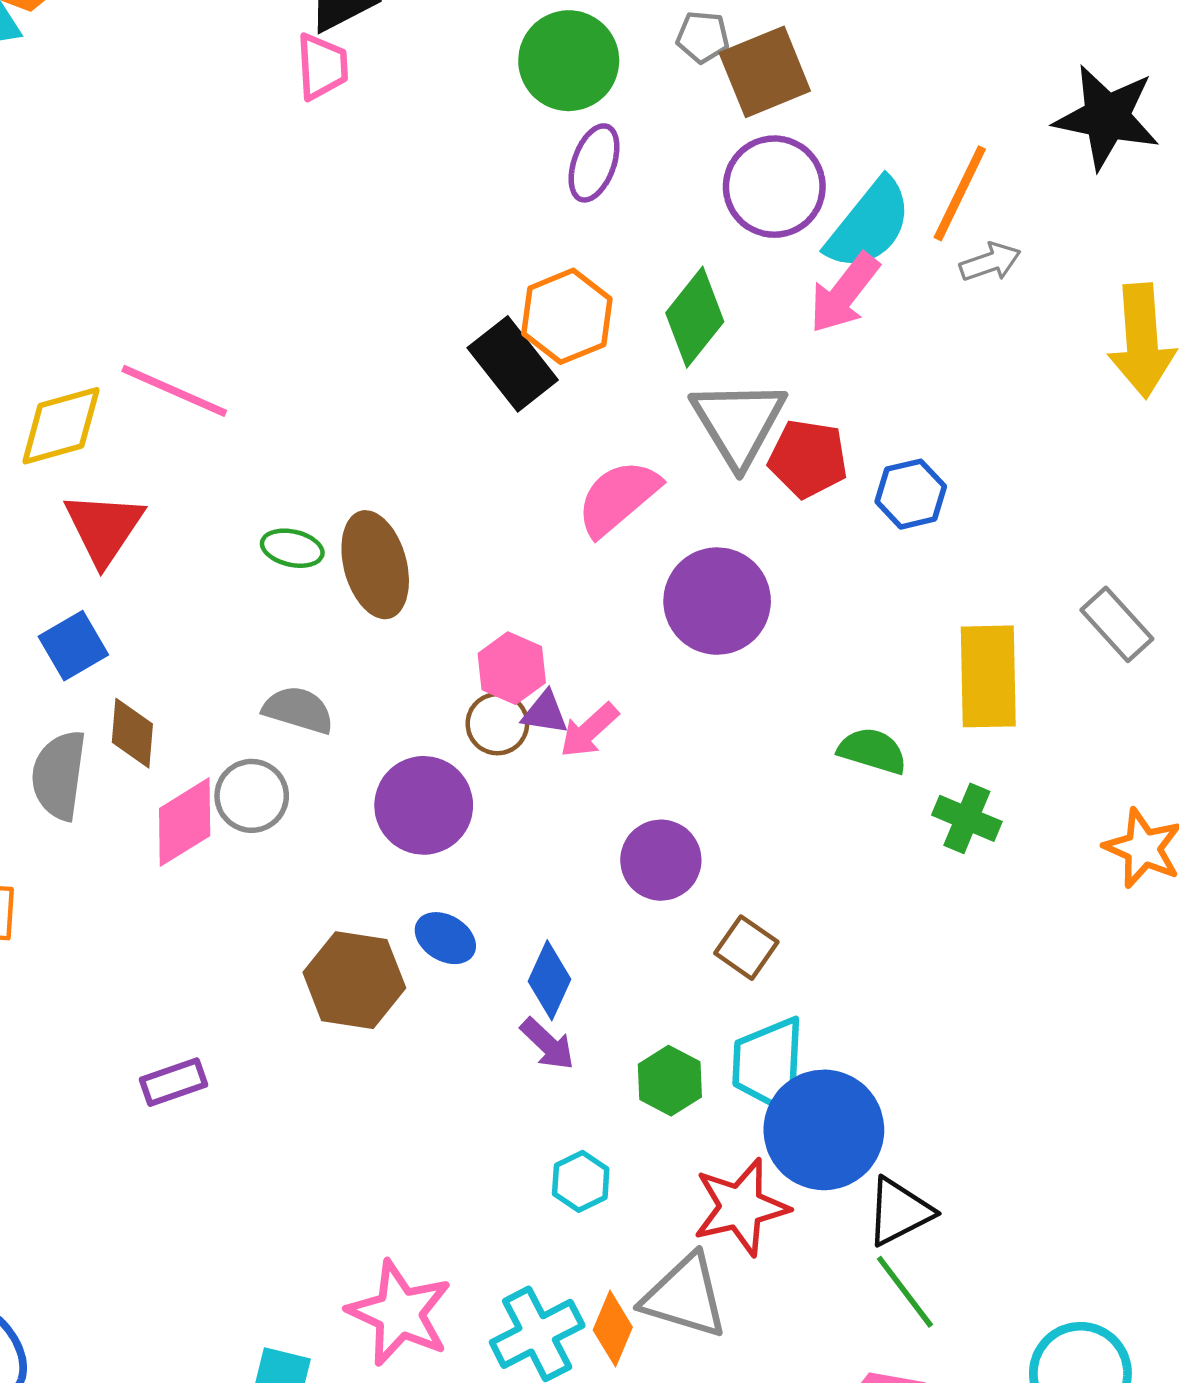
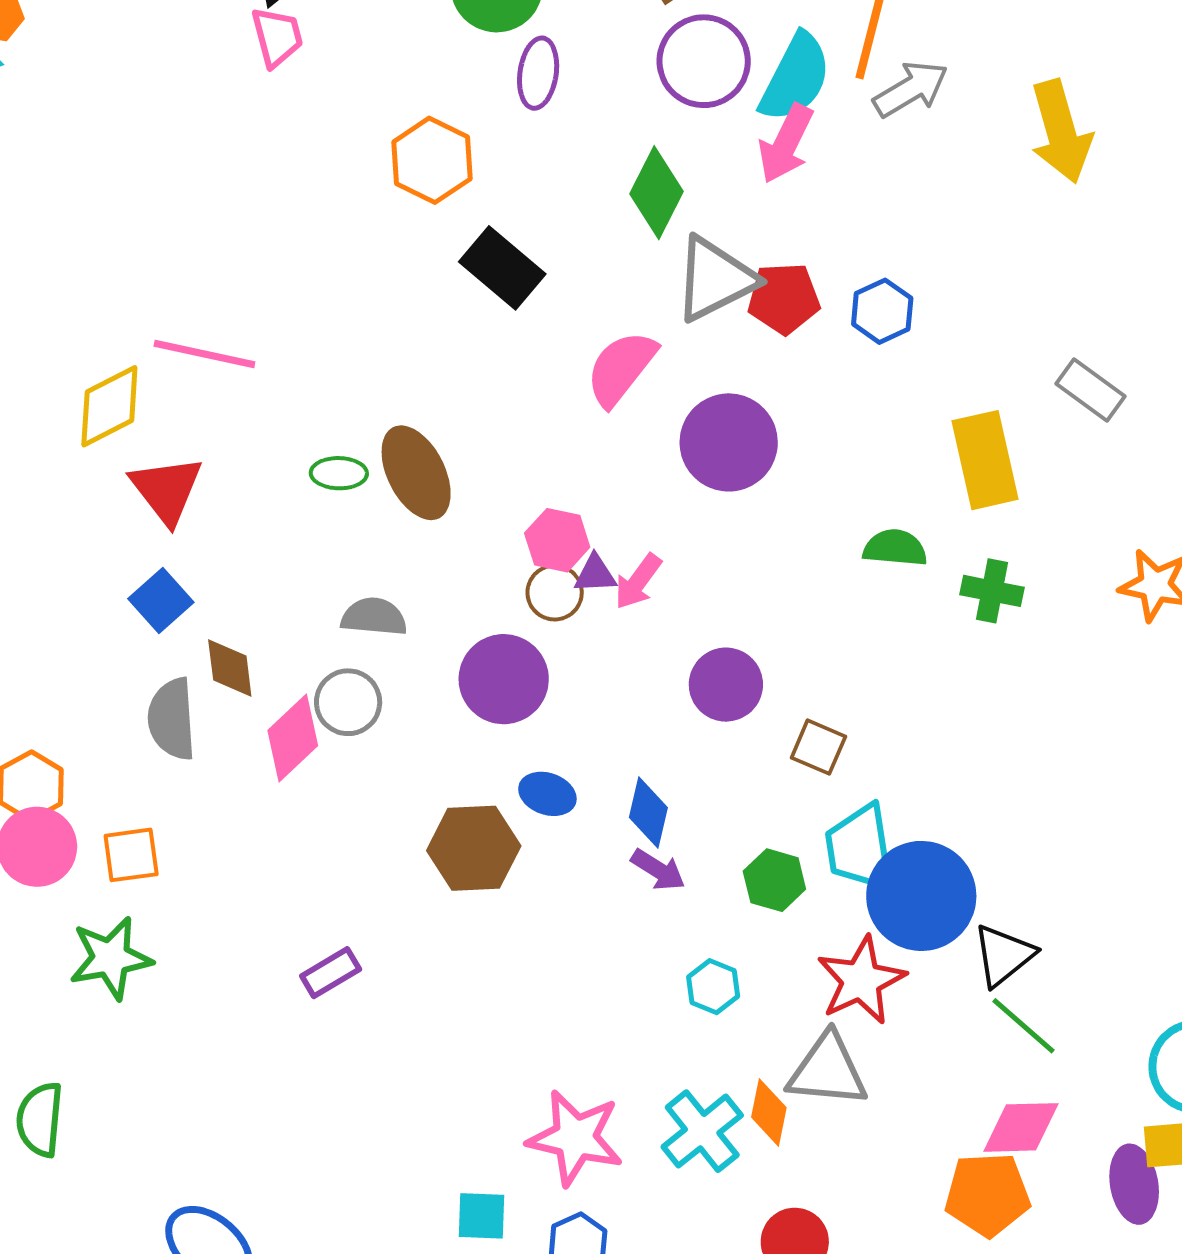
gray arrow: (990, 262) -> (911, 89), size x1.4
orange hexagon: (567, 316) -> (432, 160), moved
gray triangle: (738, 423) -> (715, 279), turned 46

